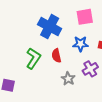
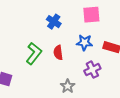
blue cross: (50, 27) -> (54, 22), size x0.6
gray star: (68, 79) -> (68, 86), moved

